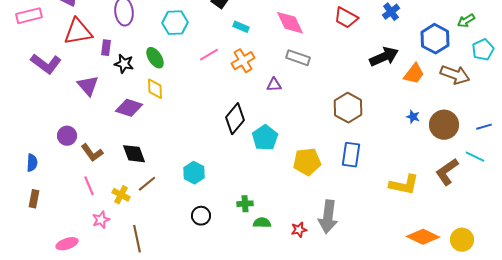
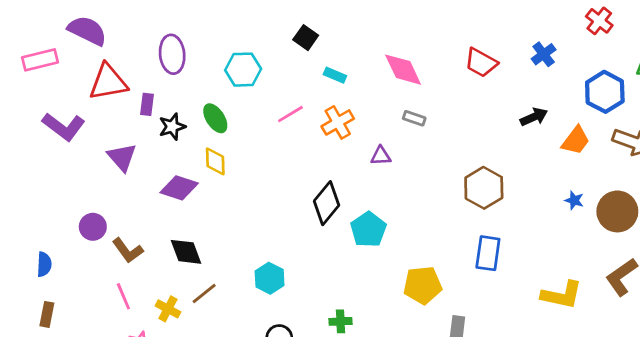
black arrow: (384, 57) -> (534, 117), size x0.7
gray rectangle: (298, 58) -> (414, 118), size x0.7
black star: (124, 64) -> (172, 127), turned -30
yellow pentagon: (307, 162) -> (423, 285), moved

